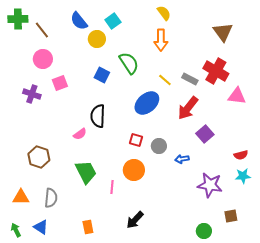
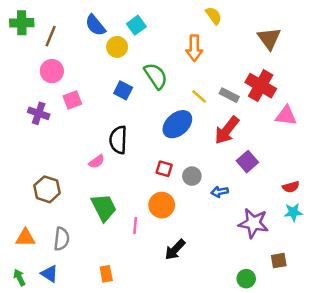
yellow semicircle: (164, 13) -> (214, 16), moved
brown line: (42, 30) -> (51, 36), turned 60
black arrow: (135, 220) -> (175, 250), moved

